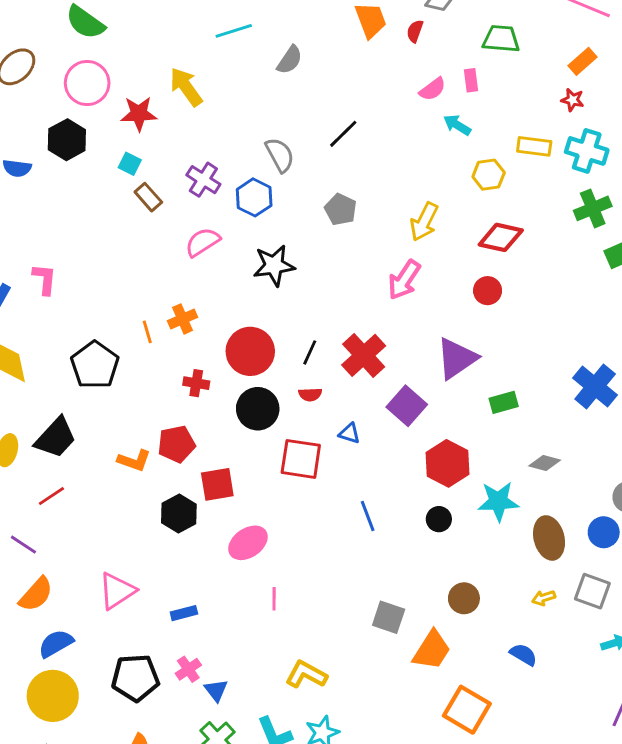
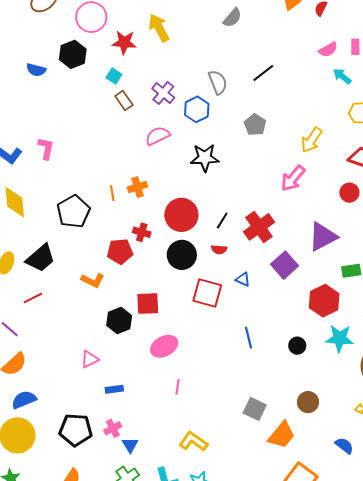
red pentagon: (176, 444) -> (120, 251), moved
red hexagon: (448, 463) -> (324, 301), moved
pink triangle: (117, 591) -> (90, 359), moved, size x0.7

